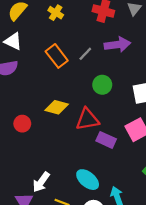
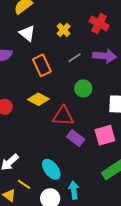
yellow cross: (56, 13) -> (64, 30), moved
white triangle: (13, 41) -> (27, 33), moved
orange rectangle: (57, 56) -> (42, 65), moved

